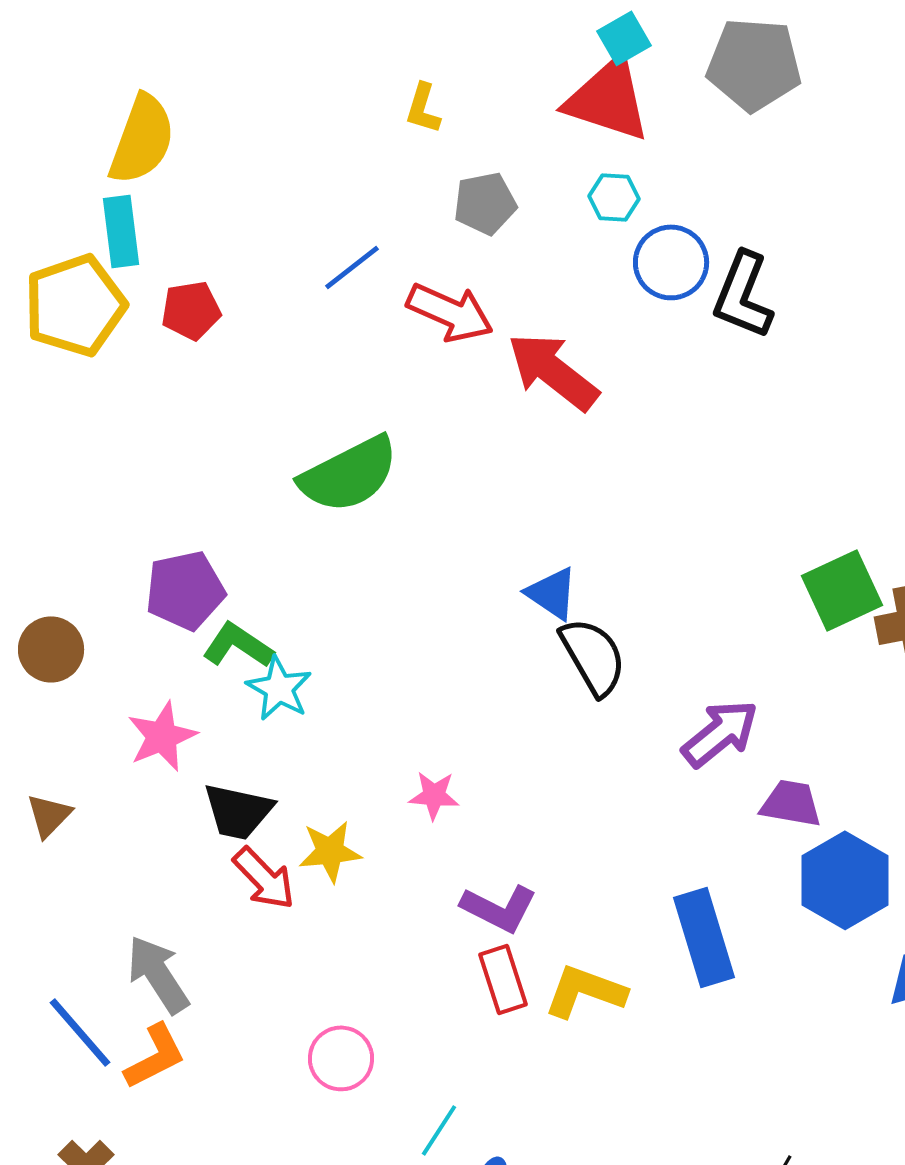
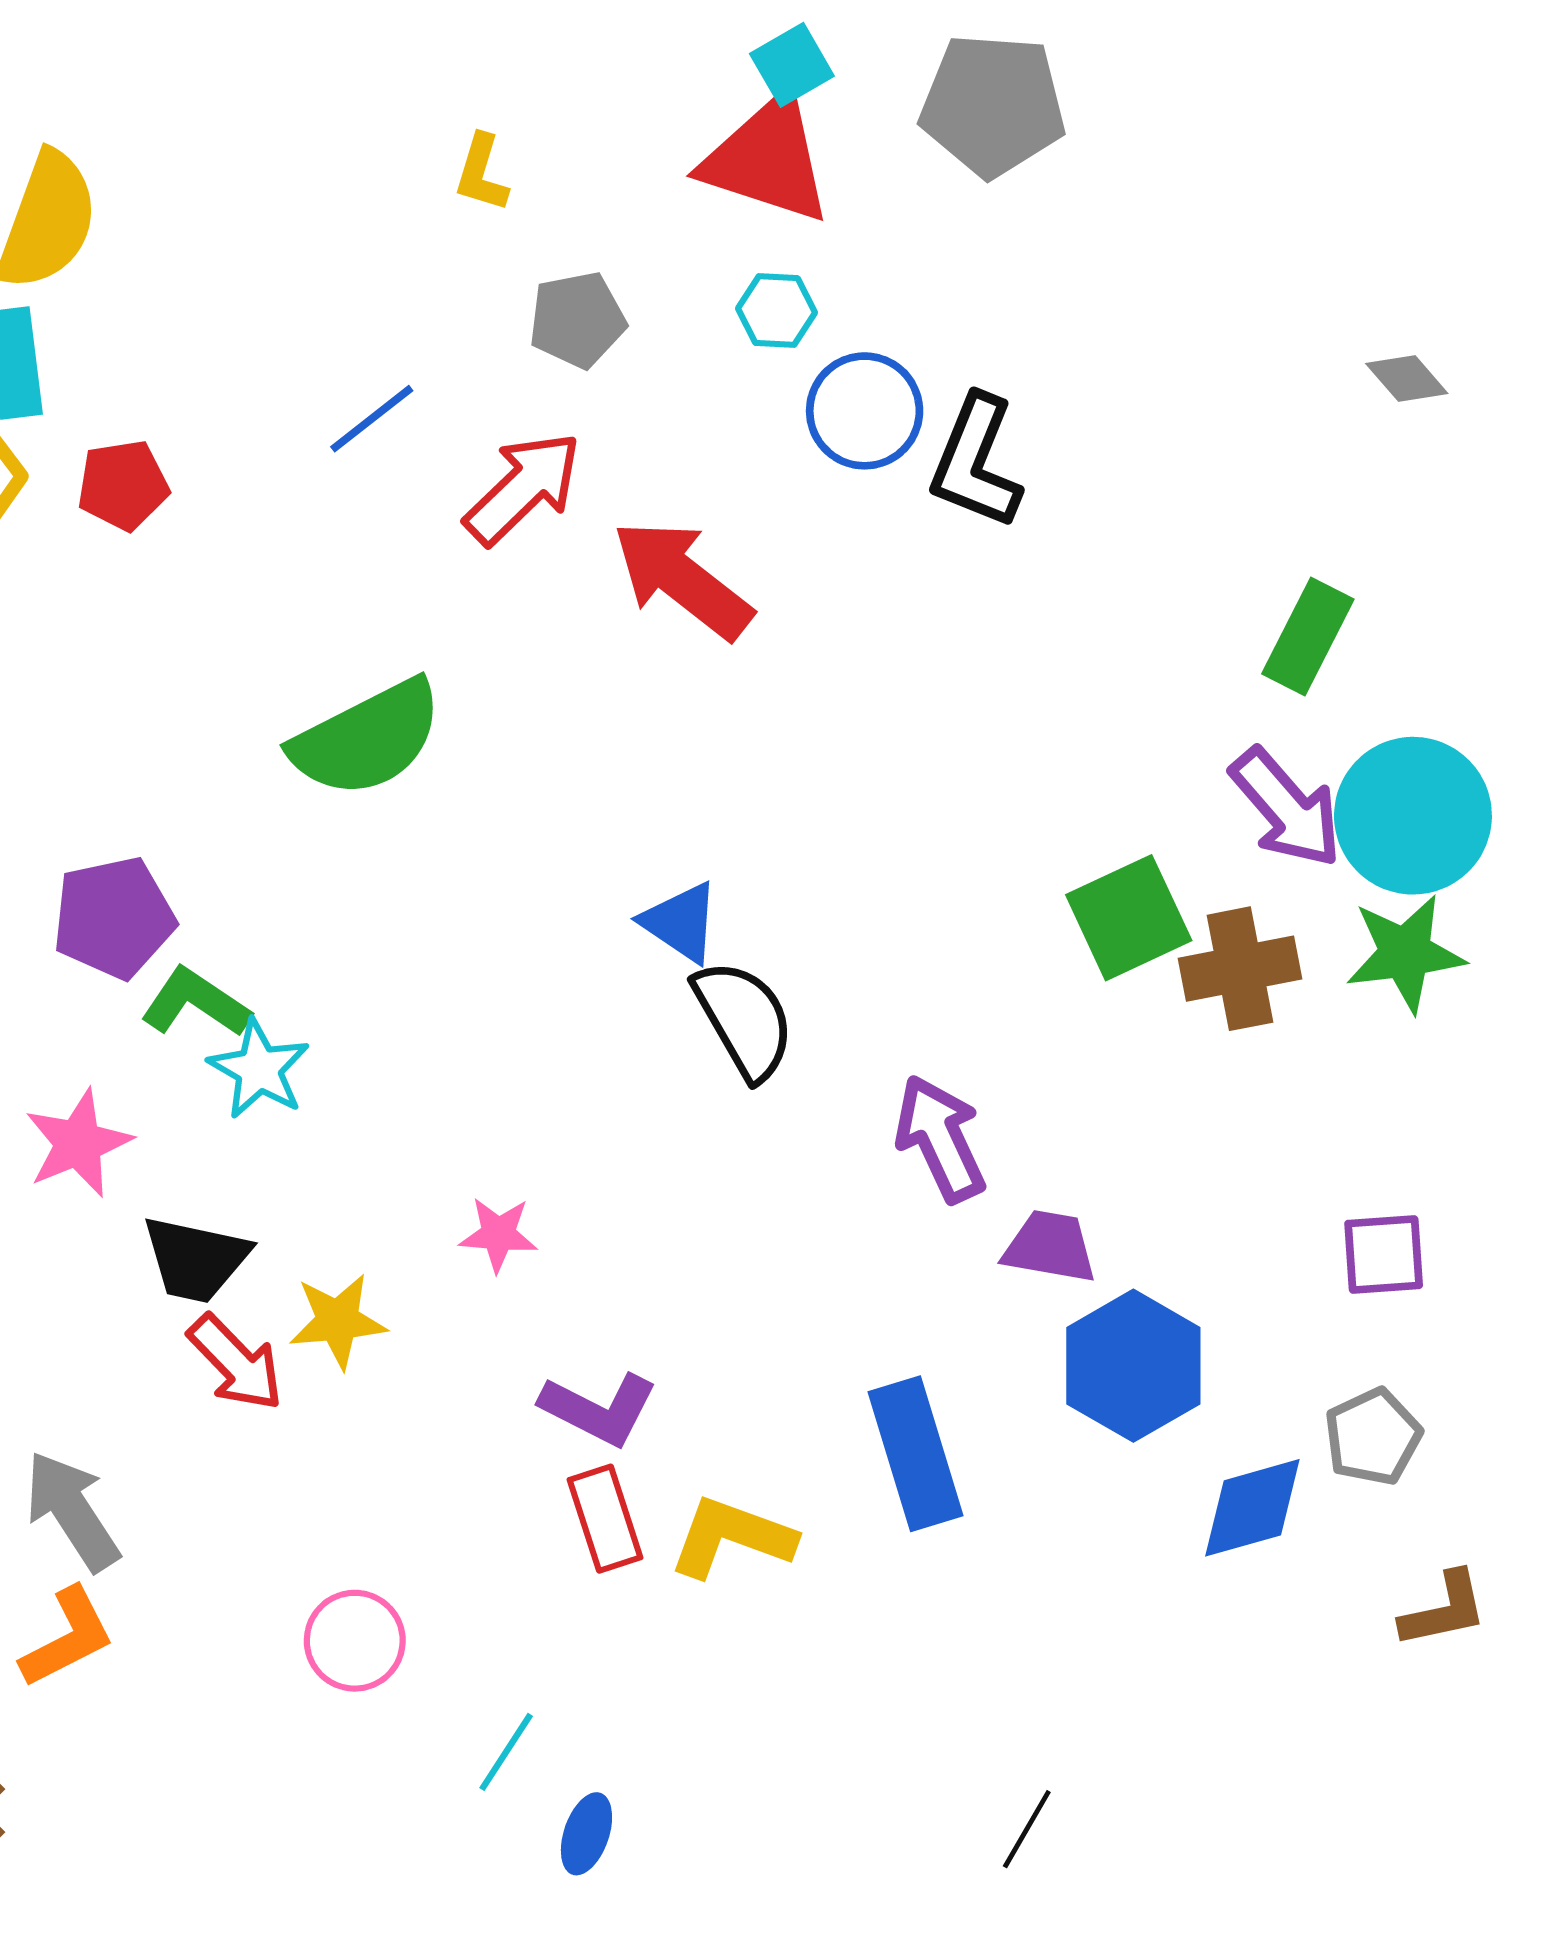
red arrow: (450, 312) -> (523, 488), turned -68
purple arrow: (720, 733) -> (940, 1139), turned -76

